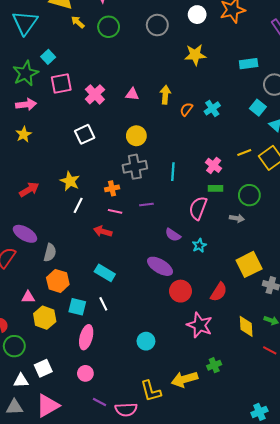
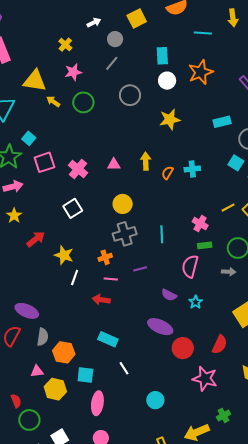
cyan cross: (212, 108) -> (192, 169), turned 35
red arrow: (29, 190) -> (36, 239), moved
gray semicircle: (50, 253) -> (43, 337), moved
white line: (103, 304) -> (124, 368), moved

